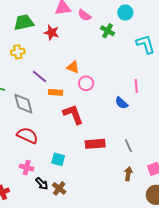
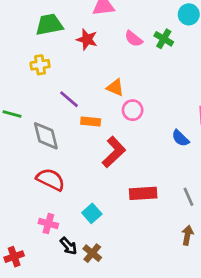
pink semicircle: (84, 15) -> (134, 39), moved
red L-shape: (73, 114) -> (114, 152), turned 65
cyan square: (58, 159) -> (92, 213), turned 32

